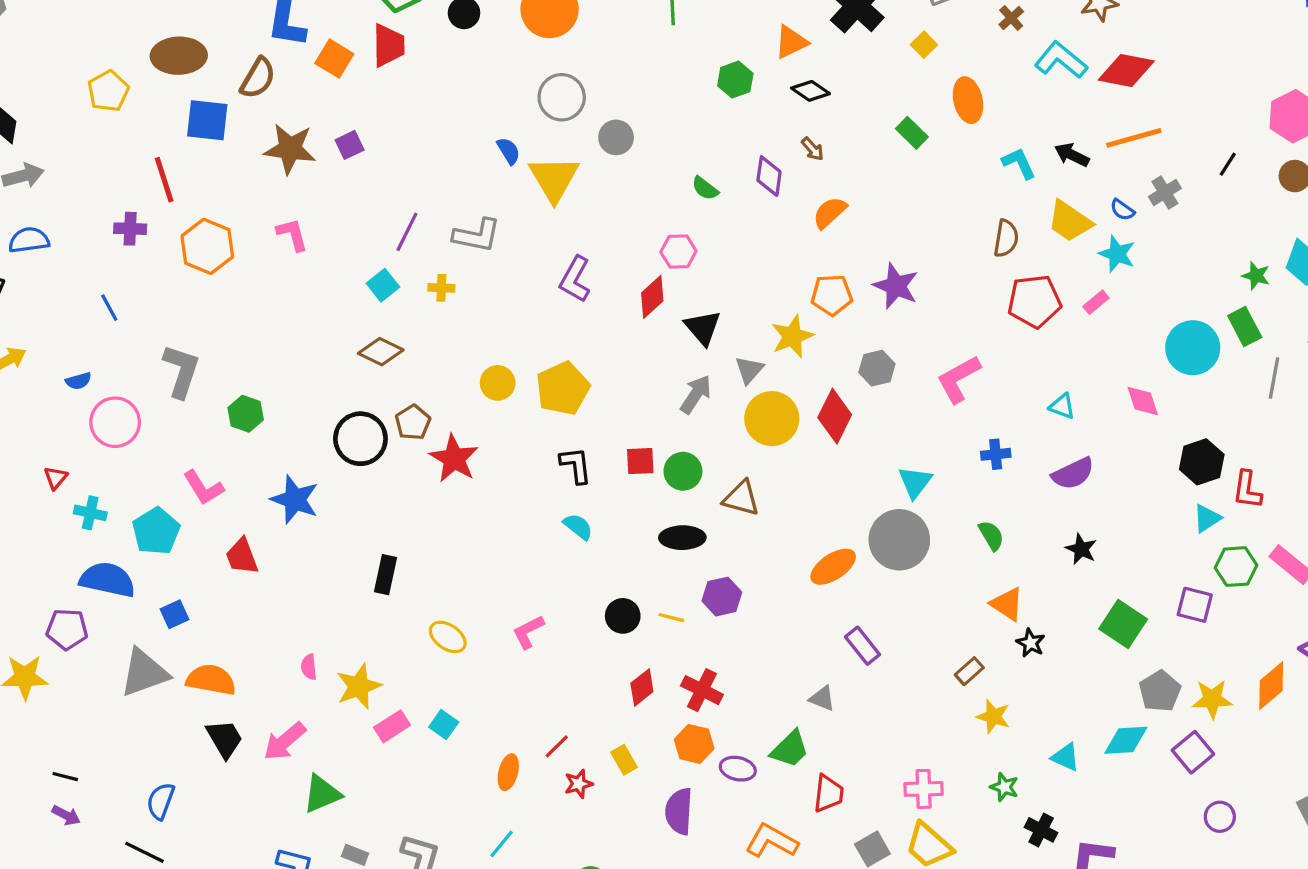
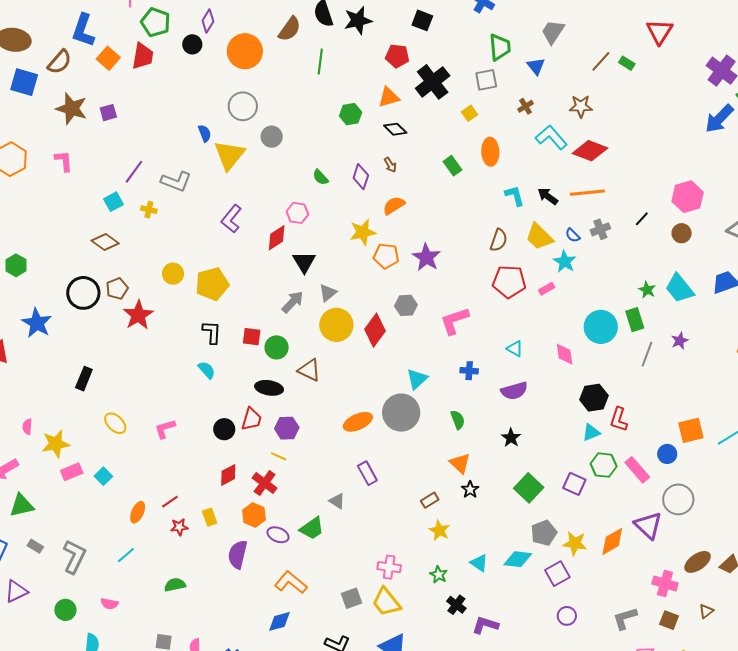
yellow star: (792, 336) -> (363, 232), moved
yellow line: (671, 618) -> (279, 456), moved
red trapezoid: (828, 794) -> (252, 419), moved

